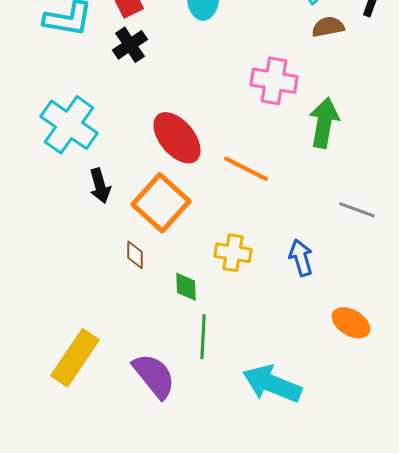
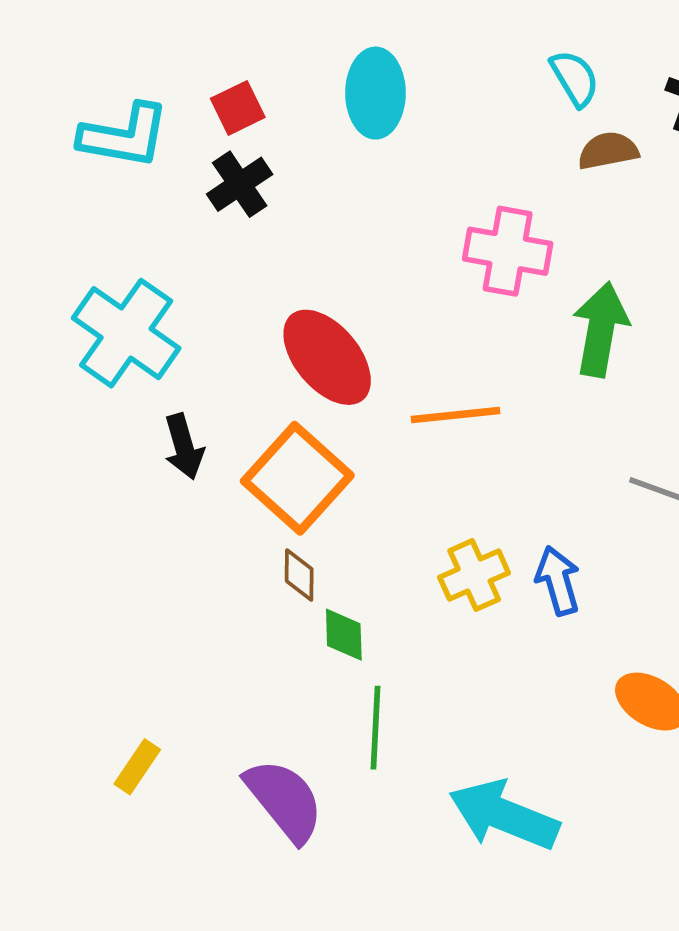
orange line: (246, 169) -> (456, 415), turned -33
yellow cross: (233, 253) -> (474, 575), moved, turned -33
brown diamond: (135, 255) -> (299, 575), moved
yellow rectangle: (75, 358) -> (137, 767), size x0.5

